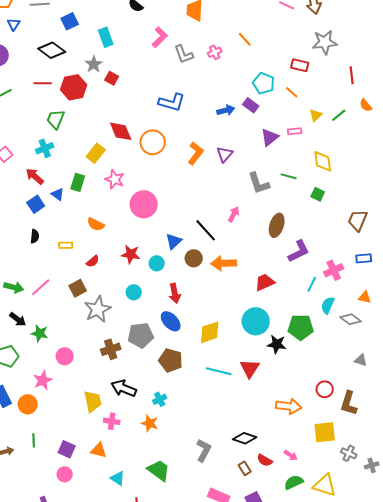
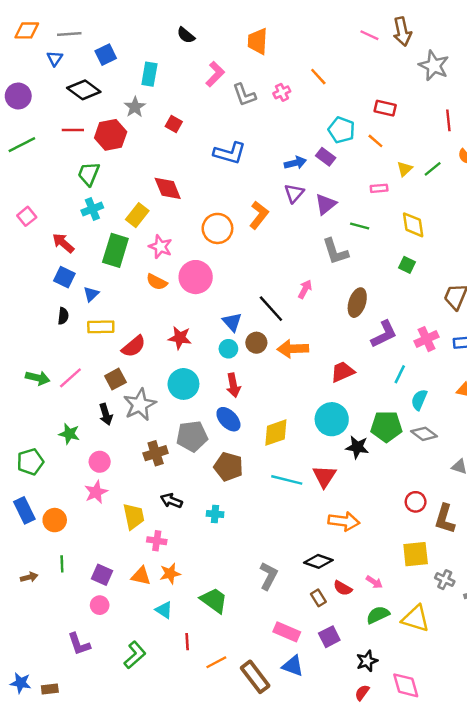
blue triangle: (14, 24) -> (55, 58), moved
cyan rectangle: (106, 37) -> (149, 74), turned 30
gray star: (325, 42) -> (434, 66), moved, turned 30
red square: (112, 78) -> (174, 124), moved
purple triangle: (270, 137) -> (326, 204), moved
orange circle: (153, 142) -> (217, 228), moved
cyan cross: (45, 148) -> (92, 209), moved
purple triangle: (225, 154) -> (294, 193), moved
green line: (289, 176) -> (360, 226), moved
green rectangle: (78, 182) -> (115, 250), size x1.5
blue triangle: (58, 194) -> (91, 294), moved, turned 40
blue square: (36, 204) -> (64, 277), turned -30
orange semicircle: (96, 224) -> (157, 282), moved
blue triangle: (174, 241) -> (232, 322), turned -30
yellow rectangle: (66, 245) -> (101, 327), size x1.5
red semicircle: (93, 261) -> (134, 346), size x1.5
cyan circle: (157, 263) -> (228, 349), moved
pink cross: (334, 270) -> (426, 339), moved
cyan circle: (134, 292) -> (183, 384), size x1.6
black arrow: (18, 319) -> (106, 414), moved, turned 36
gray diamond: (351, 319) -> (424, 434), moved
pink star: (43, 380) -> (96, 492), moved
black arrow: (124, 388) -> (171, 501), size x0.7
cyan cross: (160, 399) -> (215, 514), turned 32
orange arrow: (289, 406) -> (344, 521), moved
orange star: (150, 423) -> (170, 574), moved, turned -30

